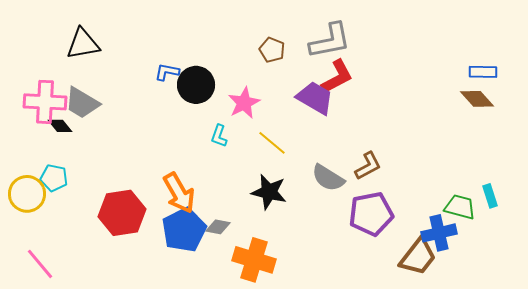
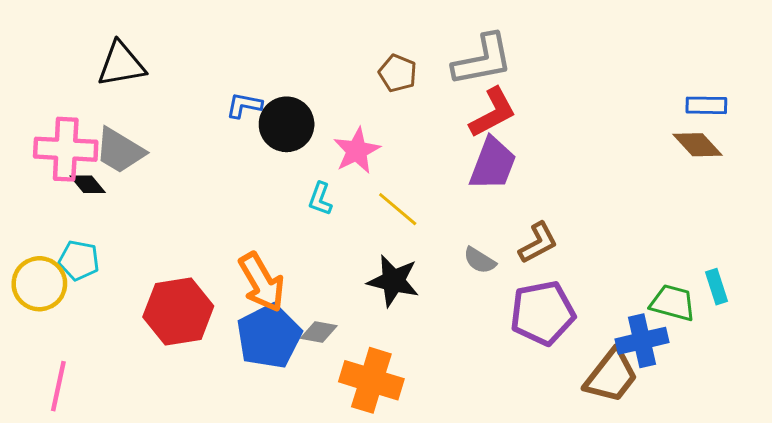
purple trapezoid: (315, 98) -> (493, 164), moved, turned 81
gray semicircle: (328, 178) -> (480, 260), size x0.7
pink line: (40, 264) -> (58, 386), turned 52

